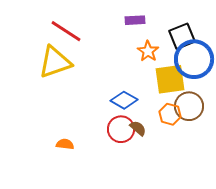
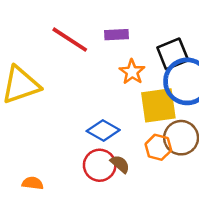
red line: (66, 31) -> (70, 40), moved

